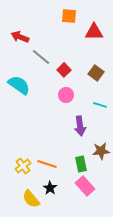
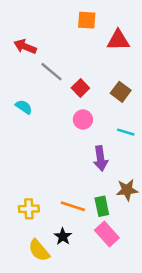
cyan semicircle: (19, 85) -> (24, 107), size x0.6
orange line: (47, 164) -> (73, 206), moved
yellow cross: (23, 166) -> (29, 209), turned 35

